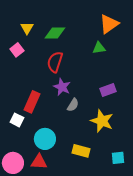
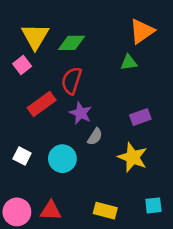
yellow triangle: (27, 28) -> (35, 36), size x1.6
red rectangle: (32, 102) -> (42, 104), moved, turned 30
cyan circle: (45, 139) -> (62, 159), moved
yellow rectangle: (81, 151) -> (105, 211), moved

